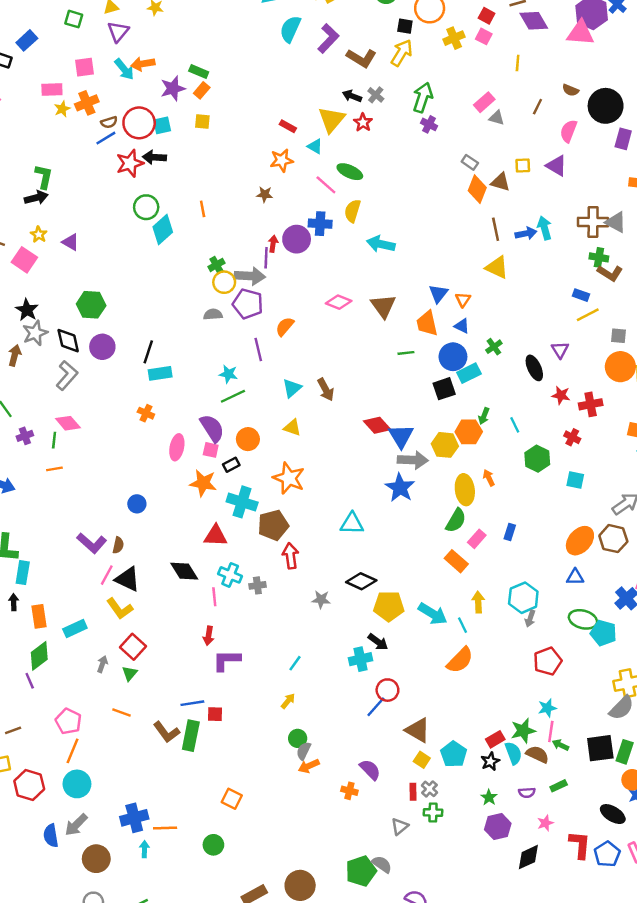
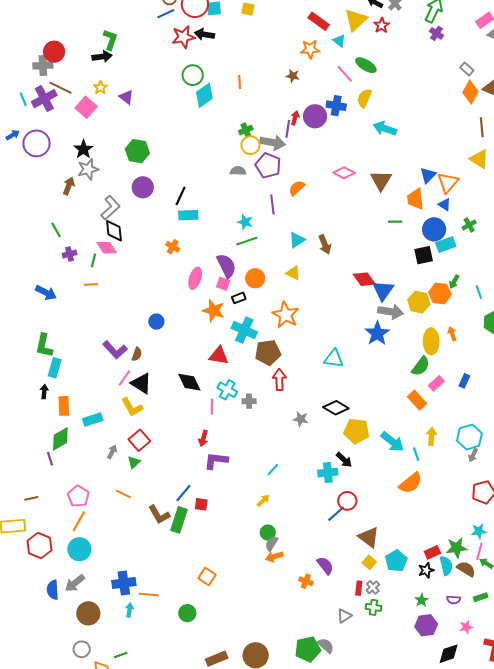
red rectangle: (288, 126) -> (319, 21), size x1.5
orange triangle: (463, 299) -> (448, 183), size x1.6
black diamond: (68, 341) -> (114, 231), moved
blue line: (192, 703) -> (183, 493), turned -48

